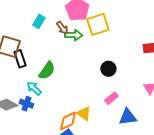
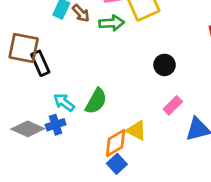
brown arrow: (62, 28) -> (81, 13), moved
green semicircle: (47, 71) -> (96, 101), moved
blue cross: (26, 104) -> (56, 125), turned -32

